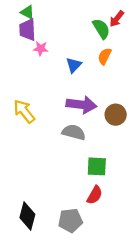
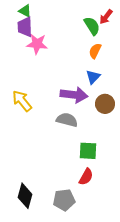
pink star: (41, 48) -> (37, 44), size x1.5
blue triangle: (74, 65) -> (93, 77), moved

